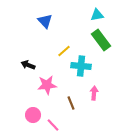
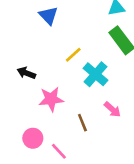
cyan cross: (81, 66) -> (95, 74), turned 36
pink arrow: (94, 93) -> (112, 110), turned 128

